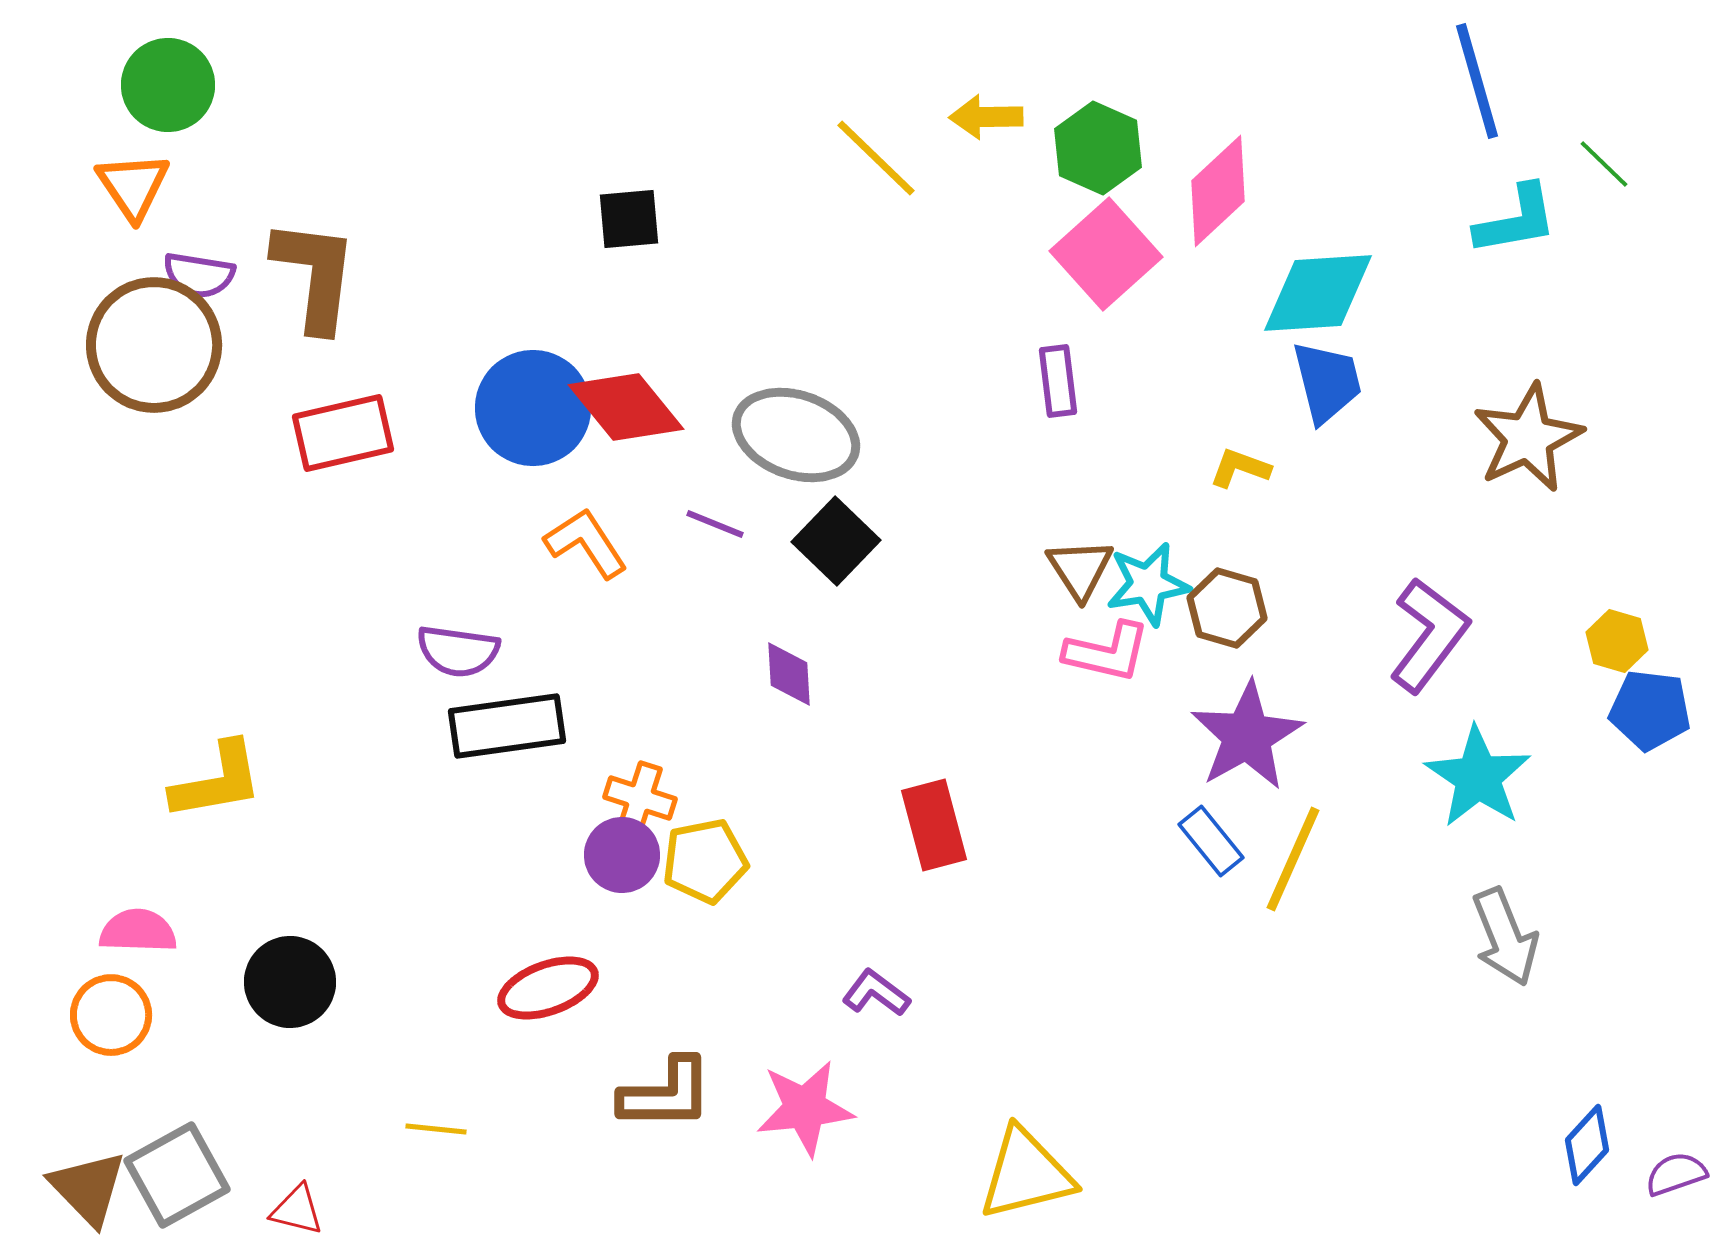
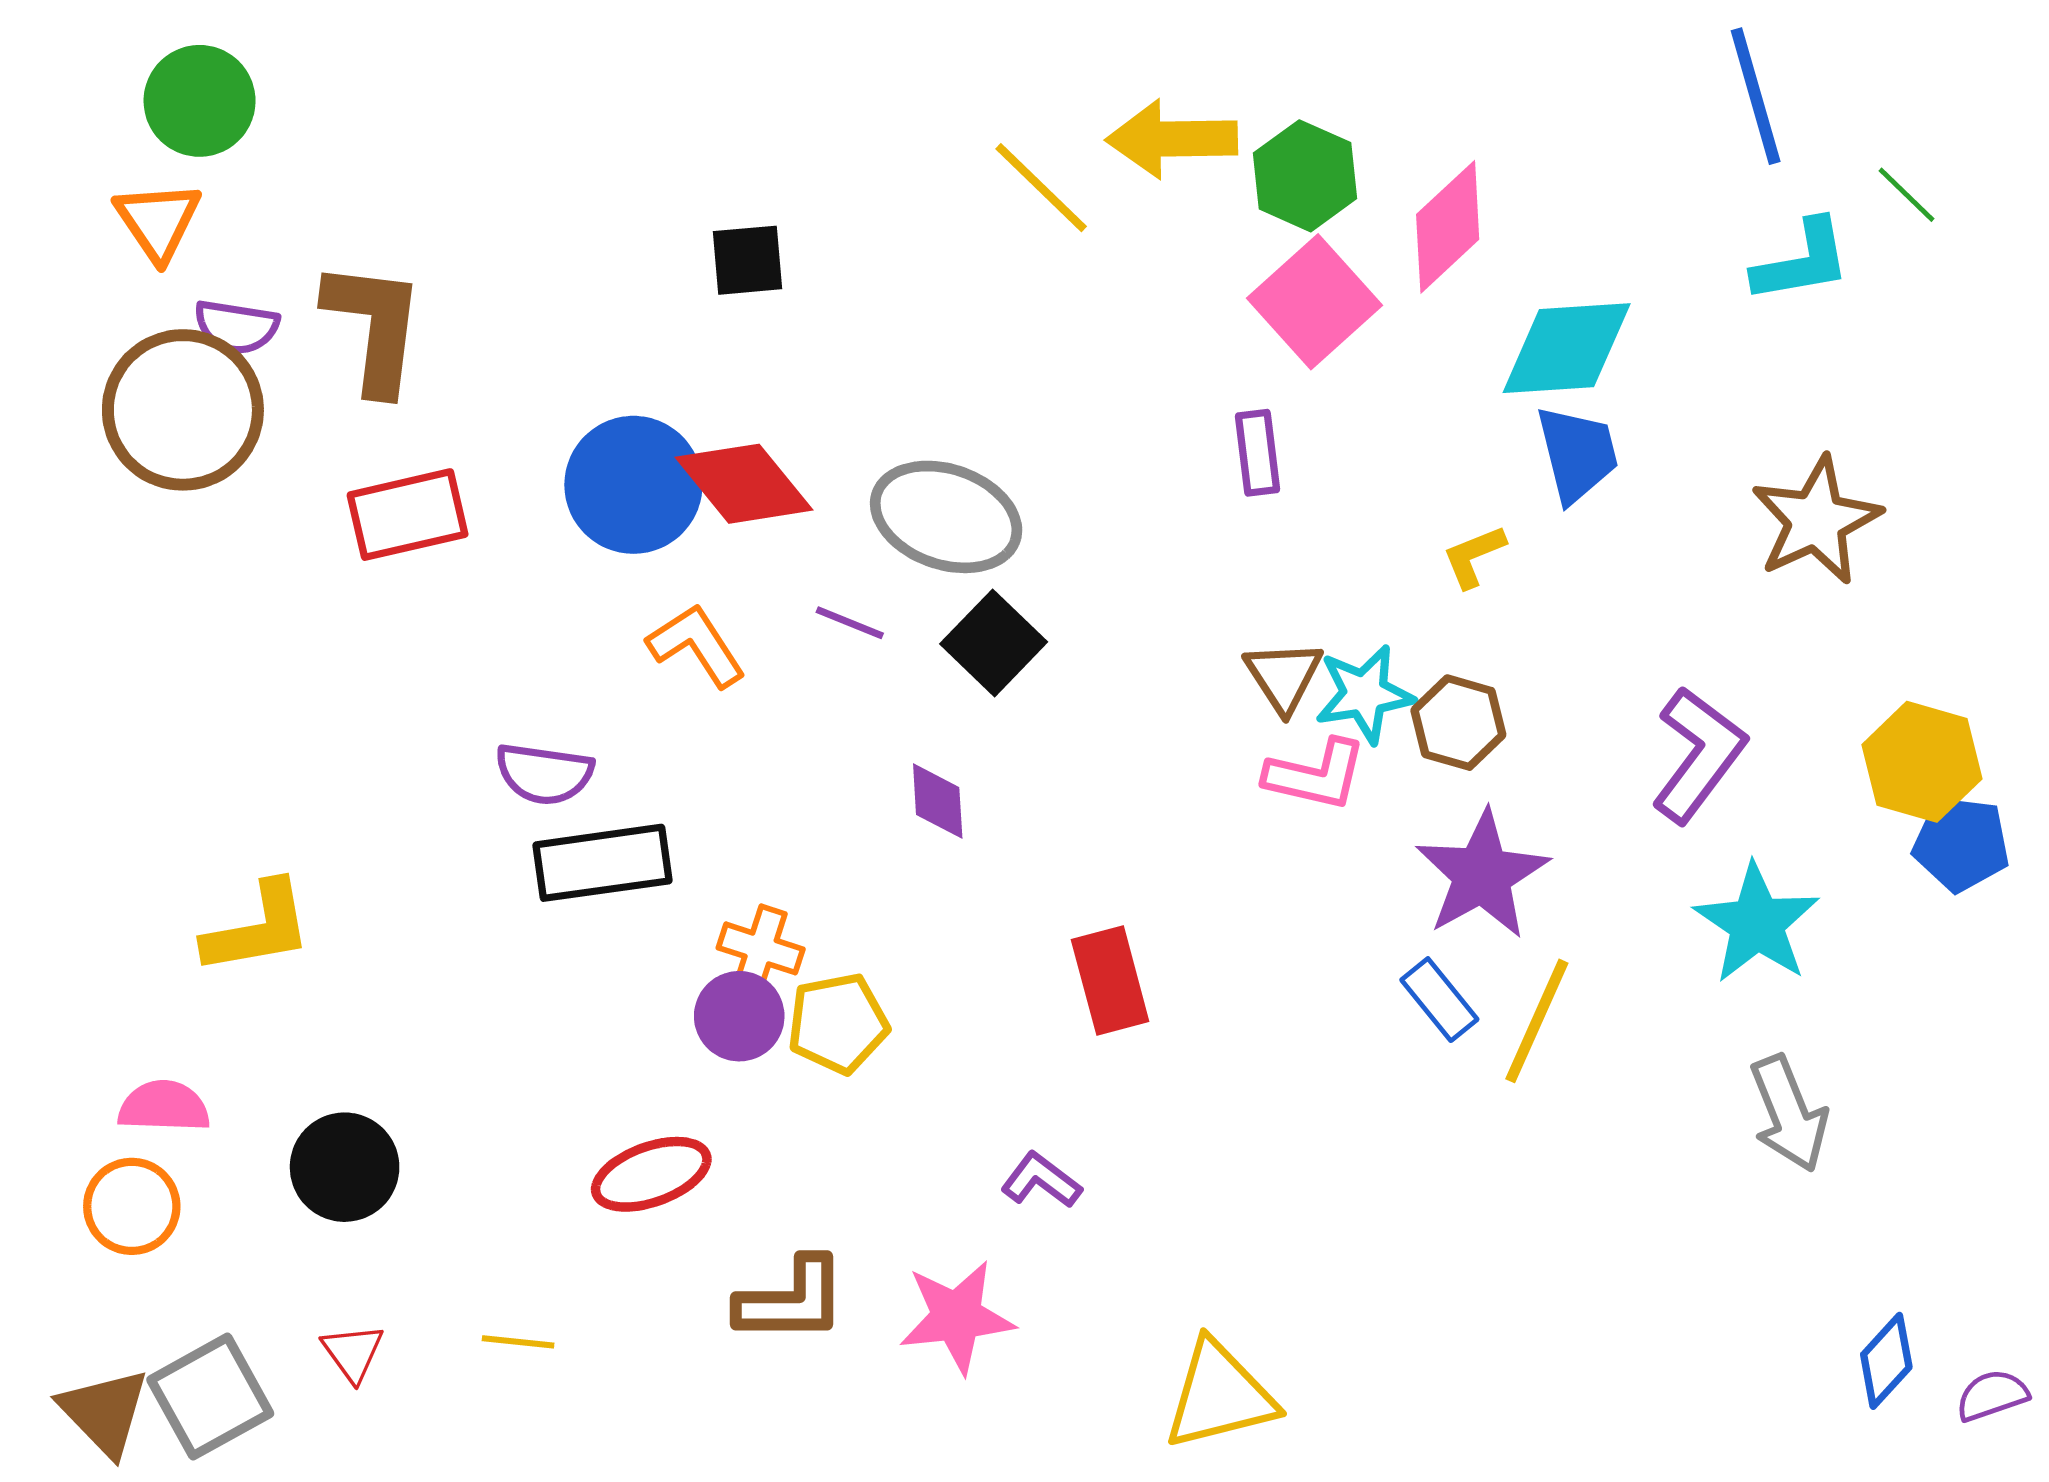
yellow arrow: (986, 117) -> (1172, 139), size x1.5
yellow L-shape: (1240, 468) -> (1474, 556), turned -42
yellow hexagon: (1617, 641) -> (1922, 762), size x1.6
red triangle: (297, 1210) -> (353, 1353), moved, turned 40

